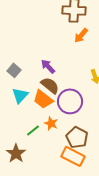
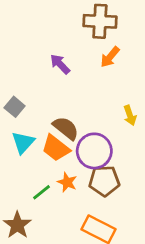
purple arrow: (48, 66) -> (60, 64), moved
brown pentagon: (77, 137) -> (104, 181), moved, turned -30

